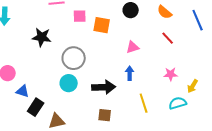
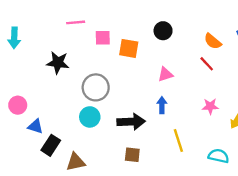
orange semicircle: (165, 12) -> (213, 41), moved
cyan semicircle: (178, 103) -> (219, 156), moved, turned 30

